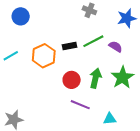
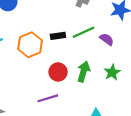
green star: (122, 77) -> (112, 72), size x0.7
purple line: (80, 105) -> (48, 98), moved, turned -42

